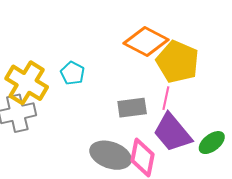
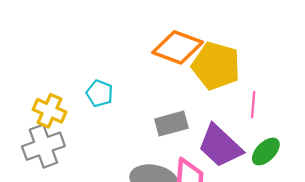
yellow cross: (27, 83) -> (50, 111), size x0.7
pink line: (166, 98) -> (253, 105), moved

